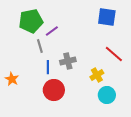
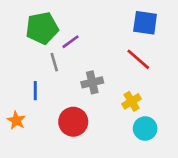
red line: (114, 54) -> (138, 59), moved
blue line: (48, 67) -> (35, 91), moved
orange star: (12, 79) -> (16, 120), moved

